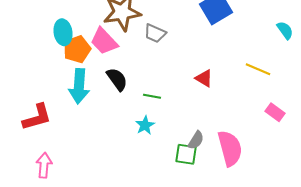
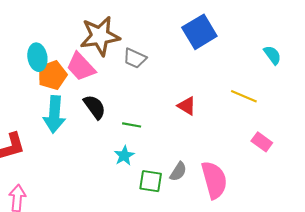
green square: (186, 154) -> (151, 181), moved

